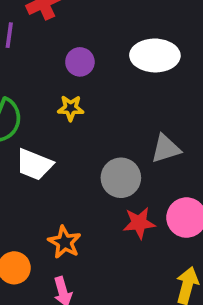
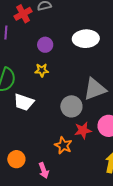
gray triangle: (166, 149) -> (95, 89), size x1.4
orange star: (65, 242) -> (63, 145), moved

